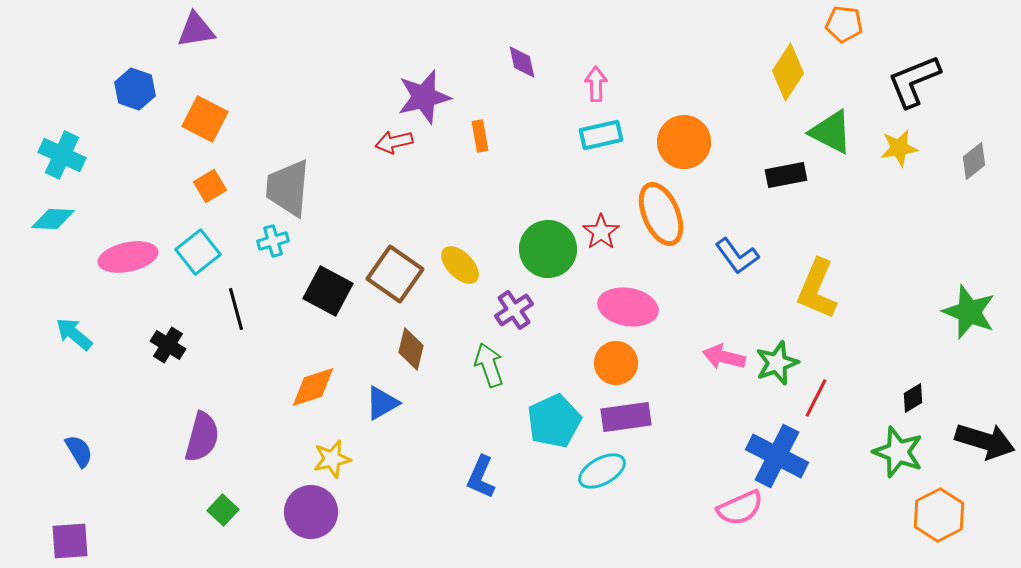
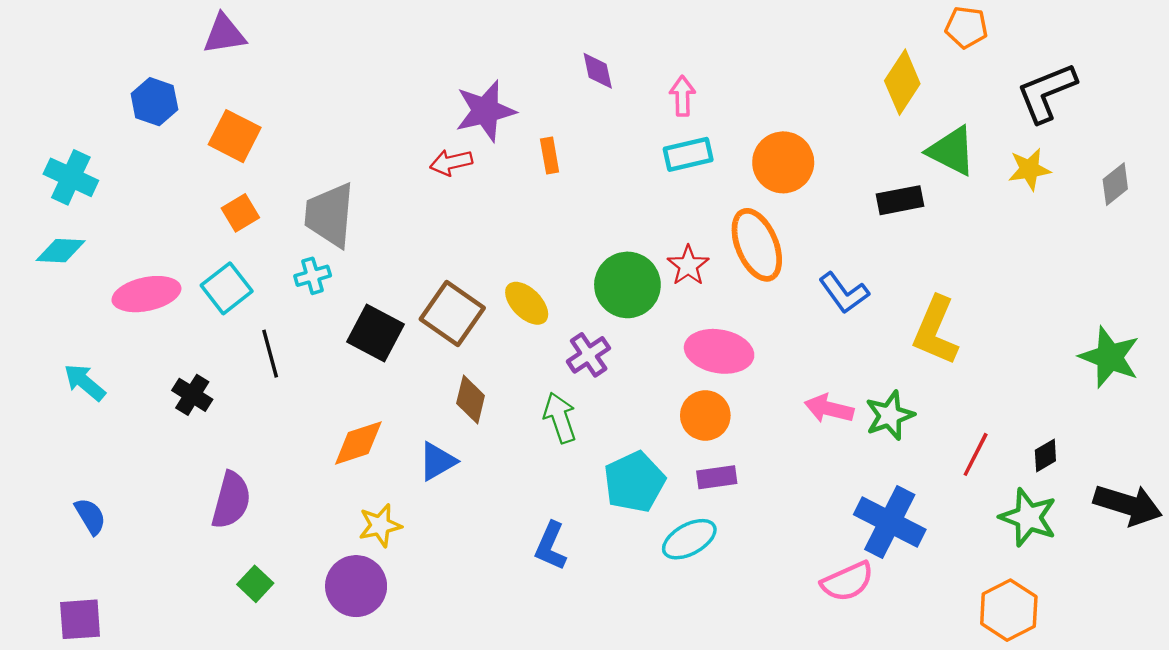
red line: (816, 398) -> (976, 454), moved
purple rectangle: (626, 417) -> (717, 477), size x0.7
orange hexagon: (939, 515) -> (1009, 610), moved

